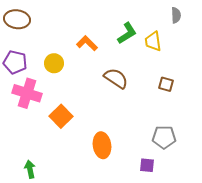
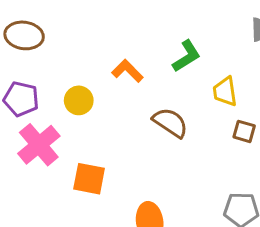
yellow trapezoid: (153, 41) -> (225, 92), moved
pink cross: (27, 93) -> (39, 145), turned 32
orange square: (61, 116) -> (89, 179), turned -35

